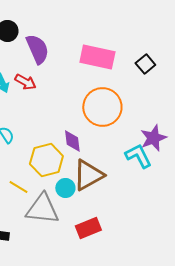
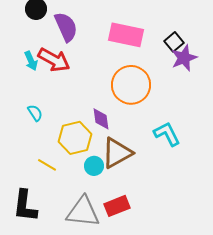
red arrow: (25, 82) -> (54, 60), size x1.5
purple star: (153, 138) -> (184, 58), moved
gray triangle: (42, 209) -> (83, 212), moved

